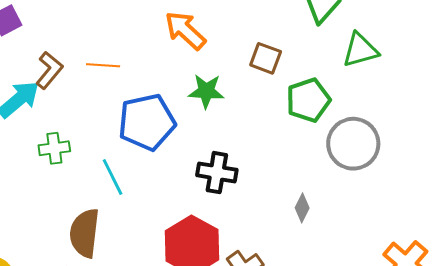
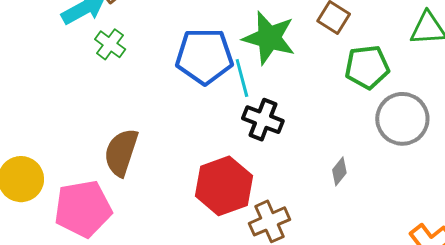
green star: (206, 91) -> (269, 38), size x1.5
green cross: (54, 148) -> (110, 44), moved, turned 32
cyan line: (113, 177) -> (242, 78), moved

